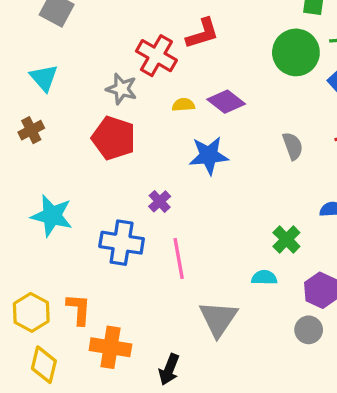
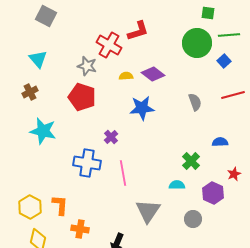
cyan star: (52, 216) -> (43, 131), moved
gray circle: (309, 330) -> (193, 219), moved
orange cross: (110, 347) -> (80, 229), size x0.7

